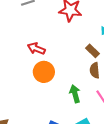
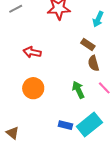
orange circle: (44, 72) -> (33, 88), moved

